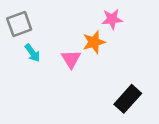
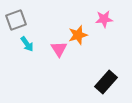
pink star: (112, 19) -> (104, 19), moved

